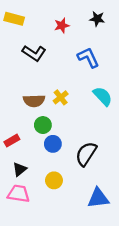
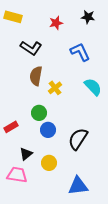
brown semicircle: (34, 101) -> (36, 76), moved, turned 102
black triangle: (20, 169) -> (26, 154), moved
blue triangle: (98, 198) -> (78, 186), moved

